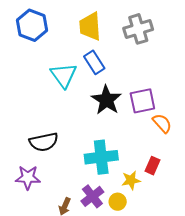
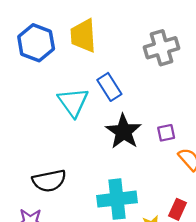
yellow trapezoid: (90, 26) -> (83, 36), moved
purple square: (142, 101) -> (166, 133), size x0.6

